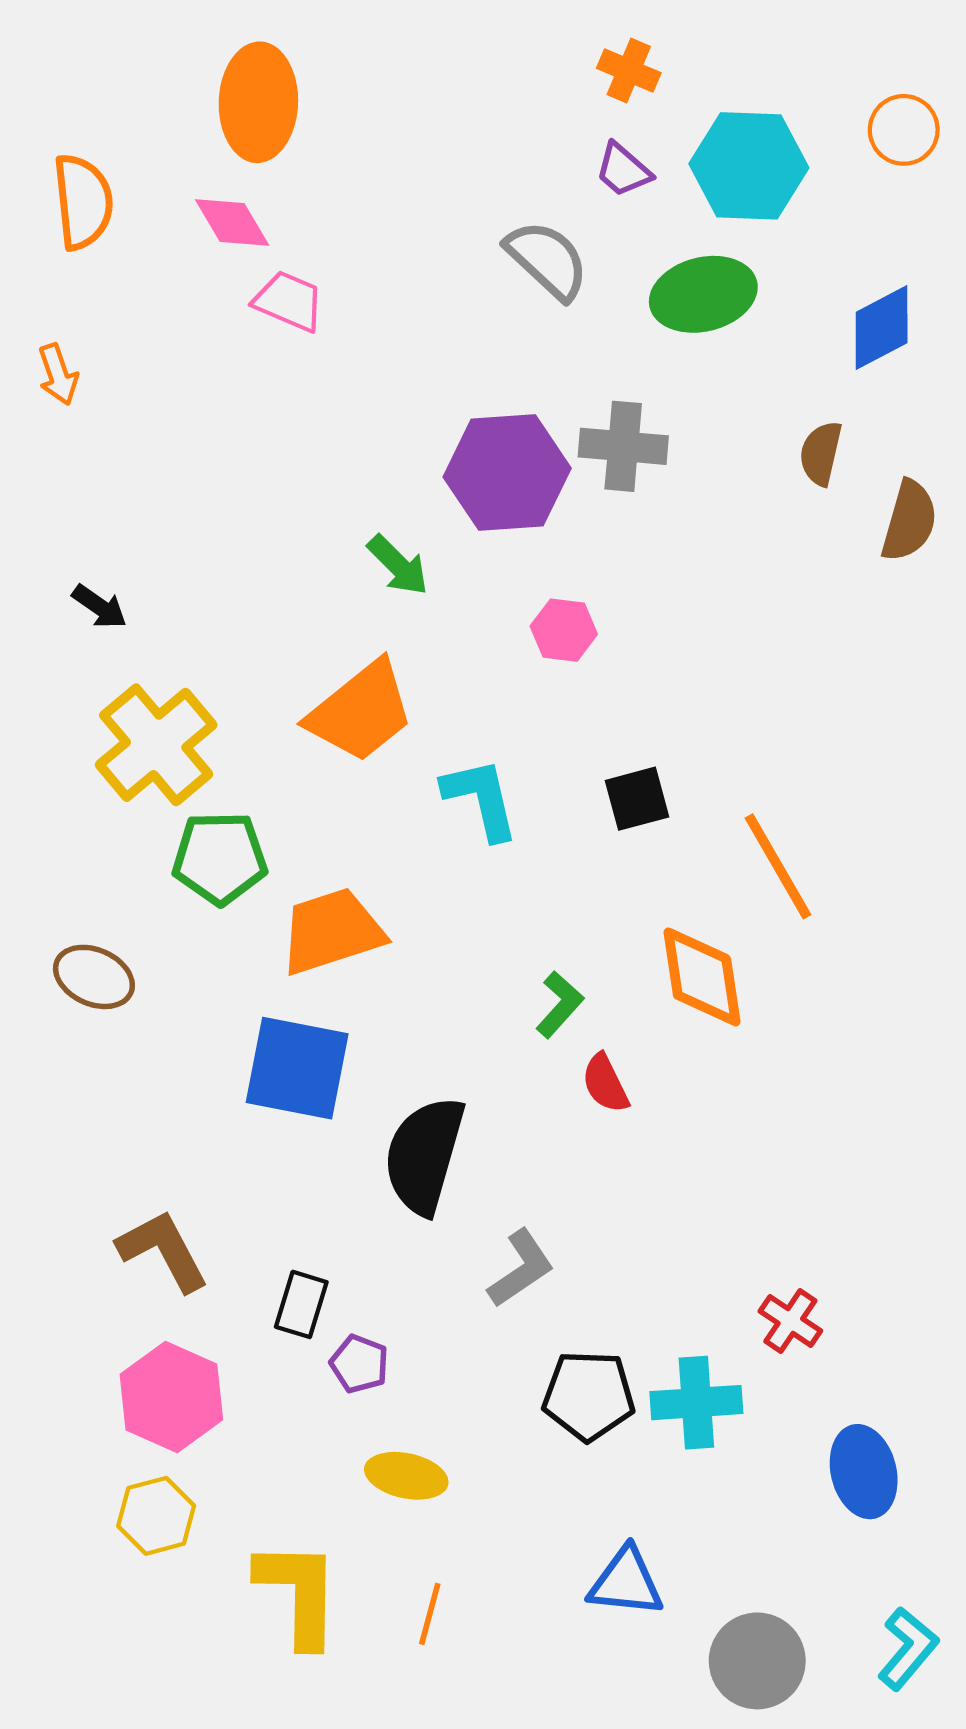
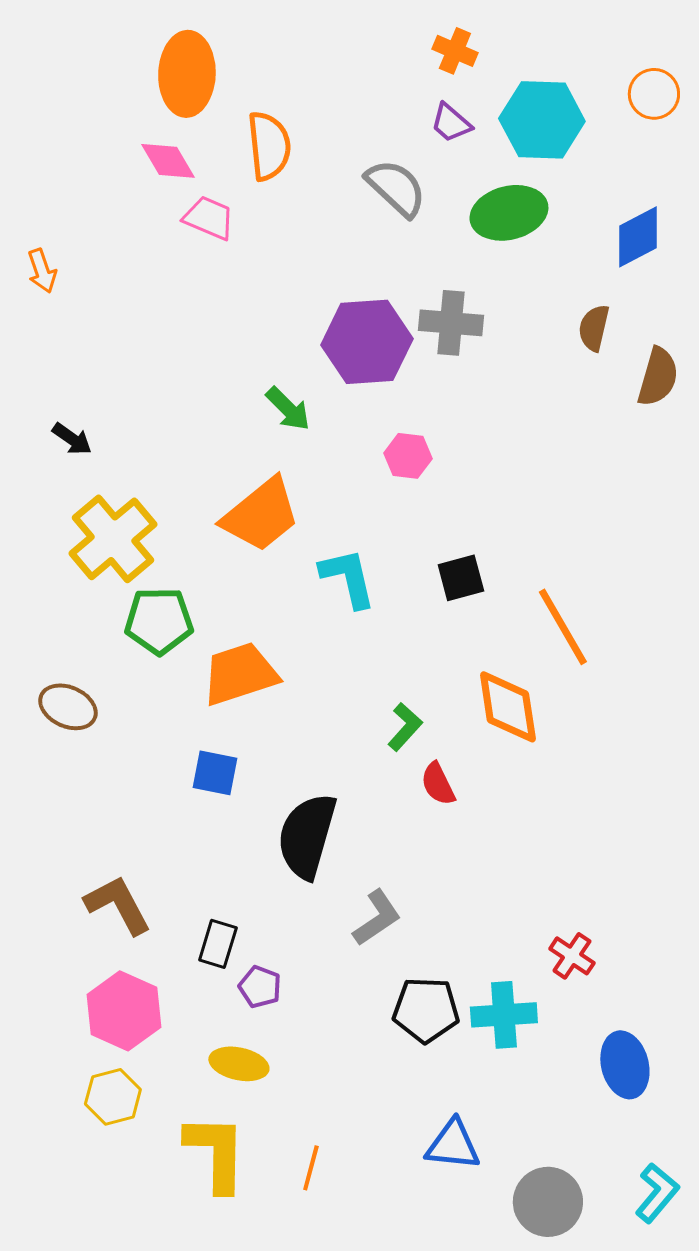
orange semicircle: (83, 202) -> (269, 146), moved
blue square: (297, 1068) -> (215, 773), size x0.6
yellow ellipse: (406, 1476) -> (239, 1064), moved

